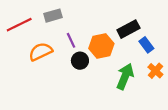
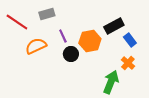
red line: (19, 25) -> (17, 22), turned 60
orange cross: (155, 71) -> (128, 63), moved
green arrow: (125, 76) -> (111, 82), moved

